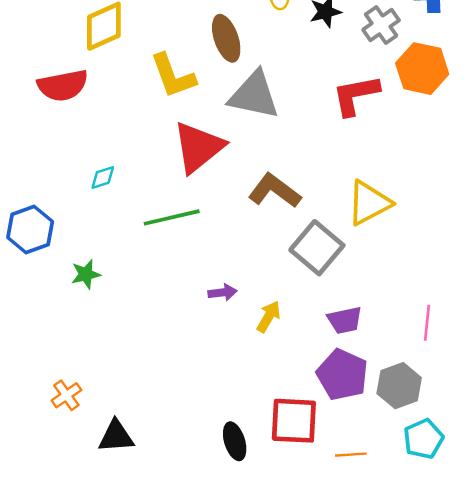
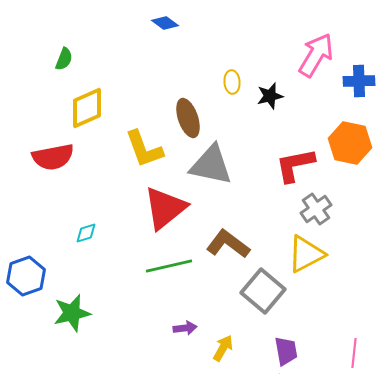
gray cross: (381, 25) -> (316, 209), moved
green line: (172, 217) -> (169, 266), moved
green star: (86, 274) -> (72, 313), size x1.5
purple trapezoid: (345, 320) -> (286, 351), turned -88

